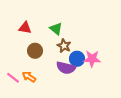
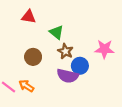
red triangle: (25, 28) -> (29, 17), moved
pink star: (92, 59) -> (104, 49), moved

